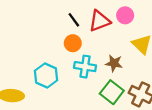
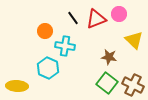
orange circle: (73, 43) -> (45, 31), moved
cyan cross: (85, 67) -> (65, 46), moved

